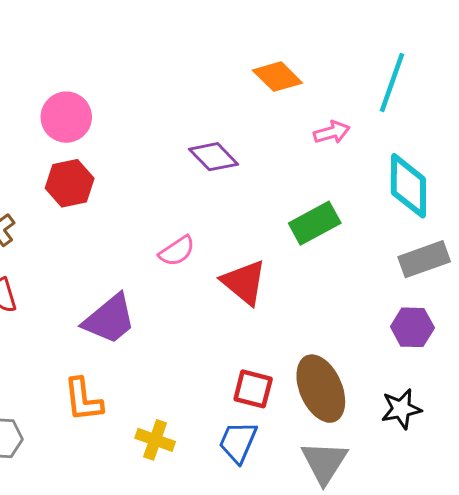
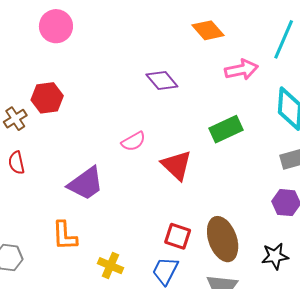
pink circle: (66, 117) -> (56, 26), moved
pink arrow: (332, 132) -> (241, 70), size x1.4
red hexagon: (70, 183) -> (47, 98), moved

